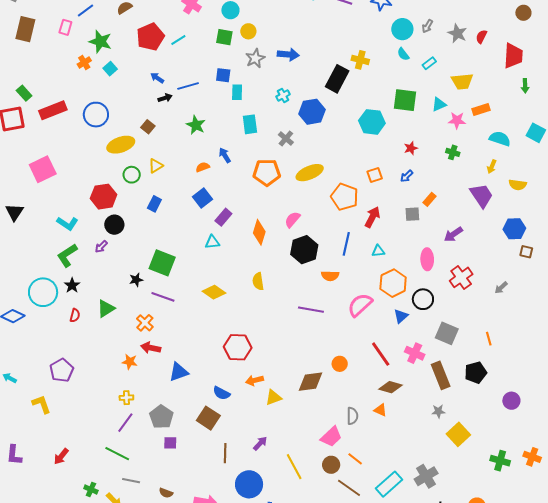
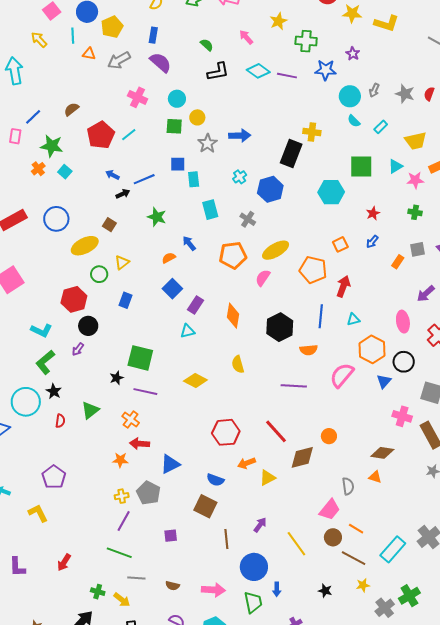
gray square: (412, 214) -> (417, 249), moved
pink semicircle: (292, 220) -> (263, 278), moved
red line: (381, 354) -> (276, 431), moved
gray pentagon: (161, 417) -> (148, 493), moved

